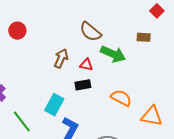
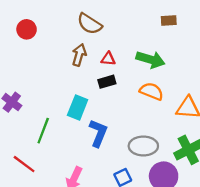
brown semicircle: (90, 32) -> (90, 24), moved
green arrow: (113, 54) -> (150, 60), moved
green line: (22, 121) -> (43, 131), turned 65

